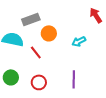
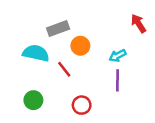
purple line: (74, 79) -> (117, 80), moved
red circle: (39, 82) -> (82, 105), moved

